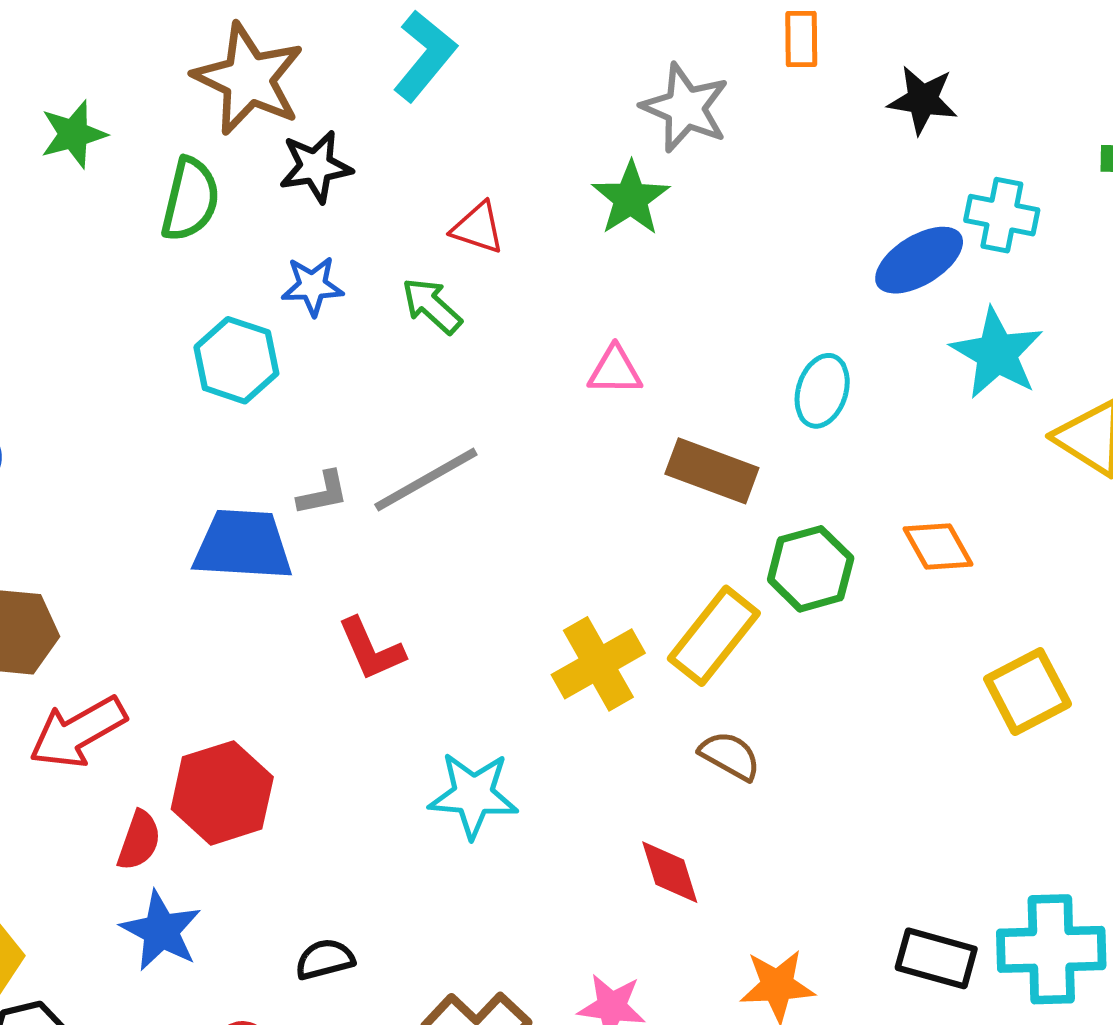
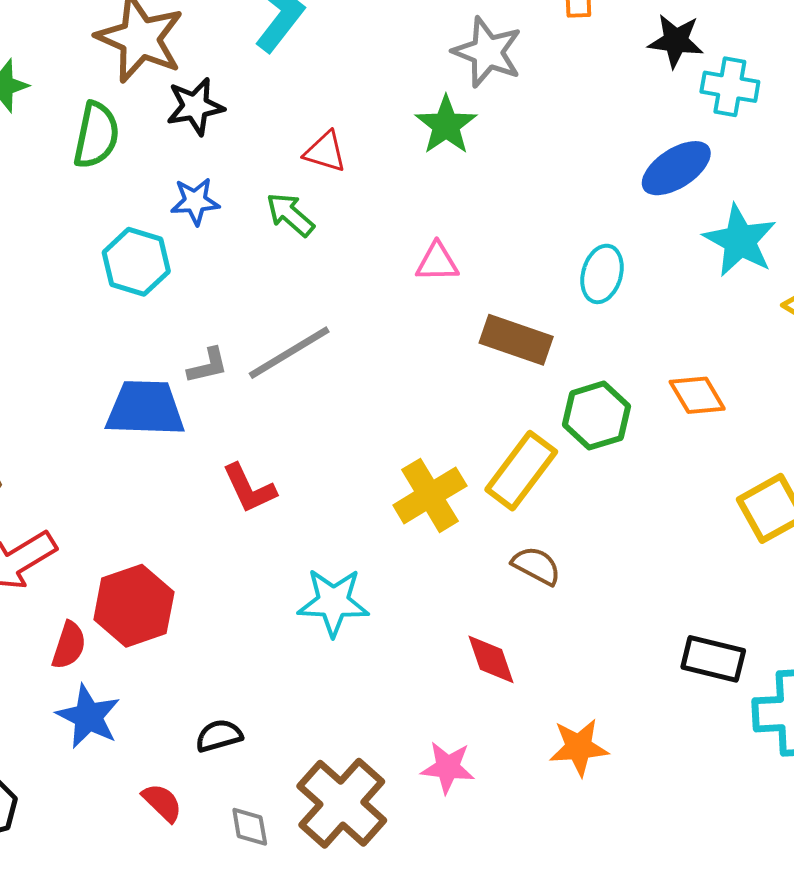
cyan cross: (1002, 215) -> (730, 87), moved
black rectangle: (936, 958) -> (713, 659), moved

